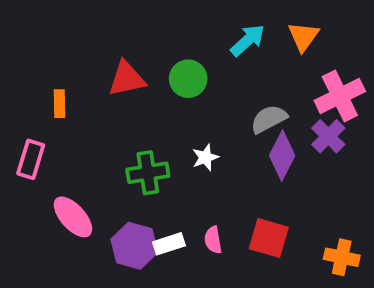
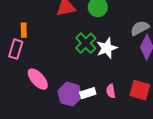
orange rectangle: (60, 104) -> (24, 30), moved
white star: (205, 157) -> (107, 48), size x1.5
green cross: (148, 173) -> (86, 43), moved, turned -35

